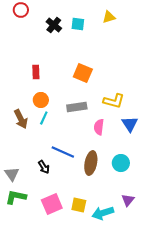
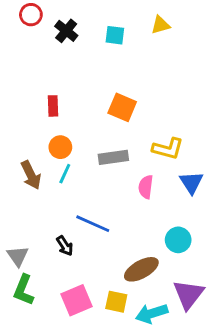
black cross: (54, 25) -> (66, 31), moved
brown ellipse: (91, 163) -> (141, 269), moved, turned 50
green L-shape: (16, 197) -> (24, 290), turned -80
purple triangle: (128, 200) -> (188, 294), size x1.6

